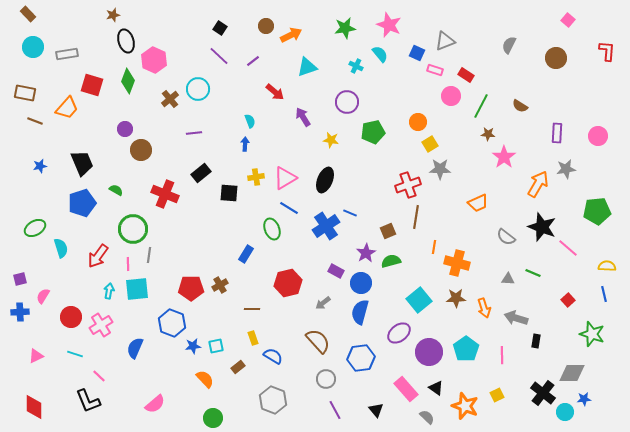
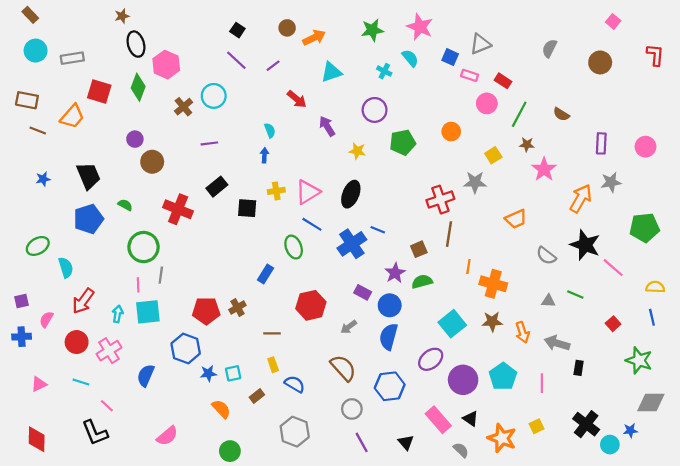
yellow square: (430, 144) -> (493, 155), moved
red arrow: (98, 256) -> (83, 301), moved
gray diamond: (572, 373) -> (651, 402), moved

